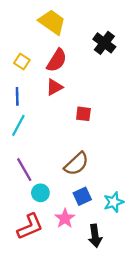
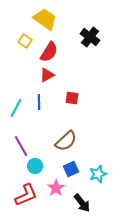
yellow square: (22, 62) -> (25, 41), moved
blue line: (17, 96) -> (39, 102), moved
black arrow: (95, 236) -> (82, 203), turned -30

